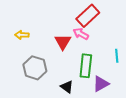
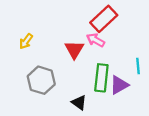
yellow arrow: (22, 35) -> (26, 41), turned -56
purple triangle: (101, 84) -> (119, 85), moved

